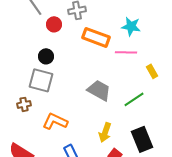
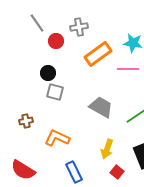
orange rectangle: (96, 37) -> (98, 54), turned -56
gray square: (41, 80) -> (55, 92), moved, size x0.7

